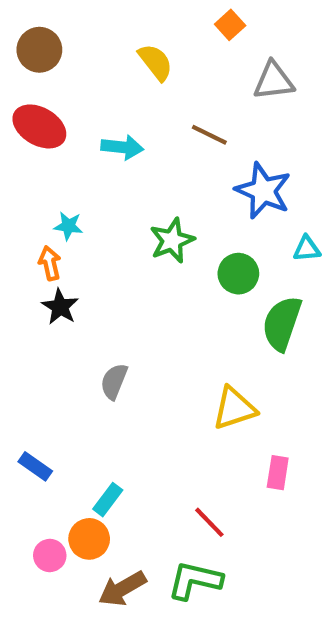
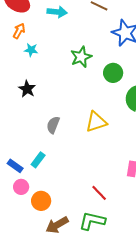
orange arrow: (50, 263) -> (19, 31), moved, turned 42
yellow triangle: (234, 408) -> (96, 122), moved
cyan rectangle: (108, 500) -> (38, 160), moved
pink circle: (50, 555) -> (21, 187), moved

